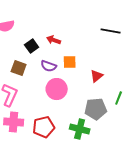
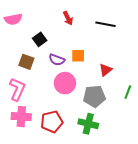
black line: (111, 31) -> (106, 24), moved
red arrow: (54, 40) -> (68, 18), moved, turned -136
gray pentagon: (96, 109) -> (94, 96), moved

